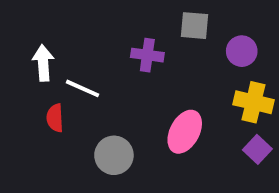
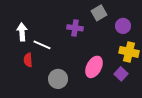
gray square: (195, 26) -> (99, 13), turned -35
purple square: (257, 149) -> (121, 74), moved

